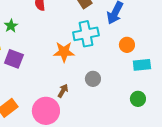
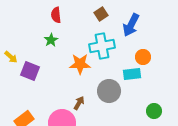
green star: (11, 26) -> (51, 40), moved
cyan rectangle: (142, 65) -> (132, 74), moved
gray circle: (93, 79) -> (109, 91), size x1.5

